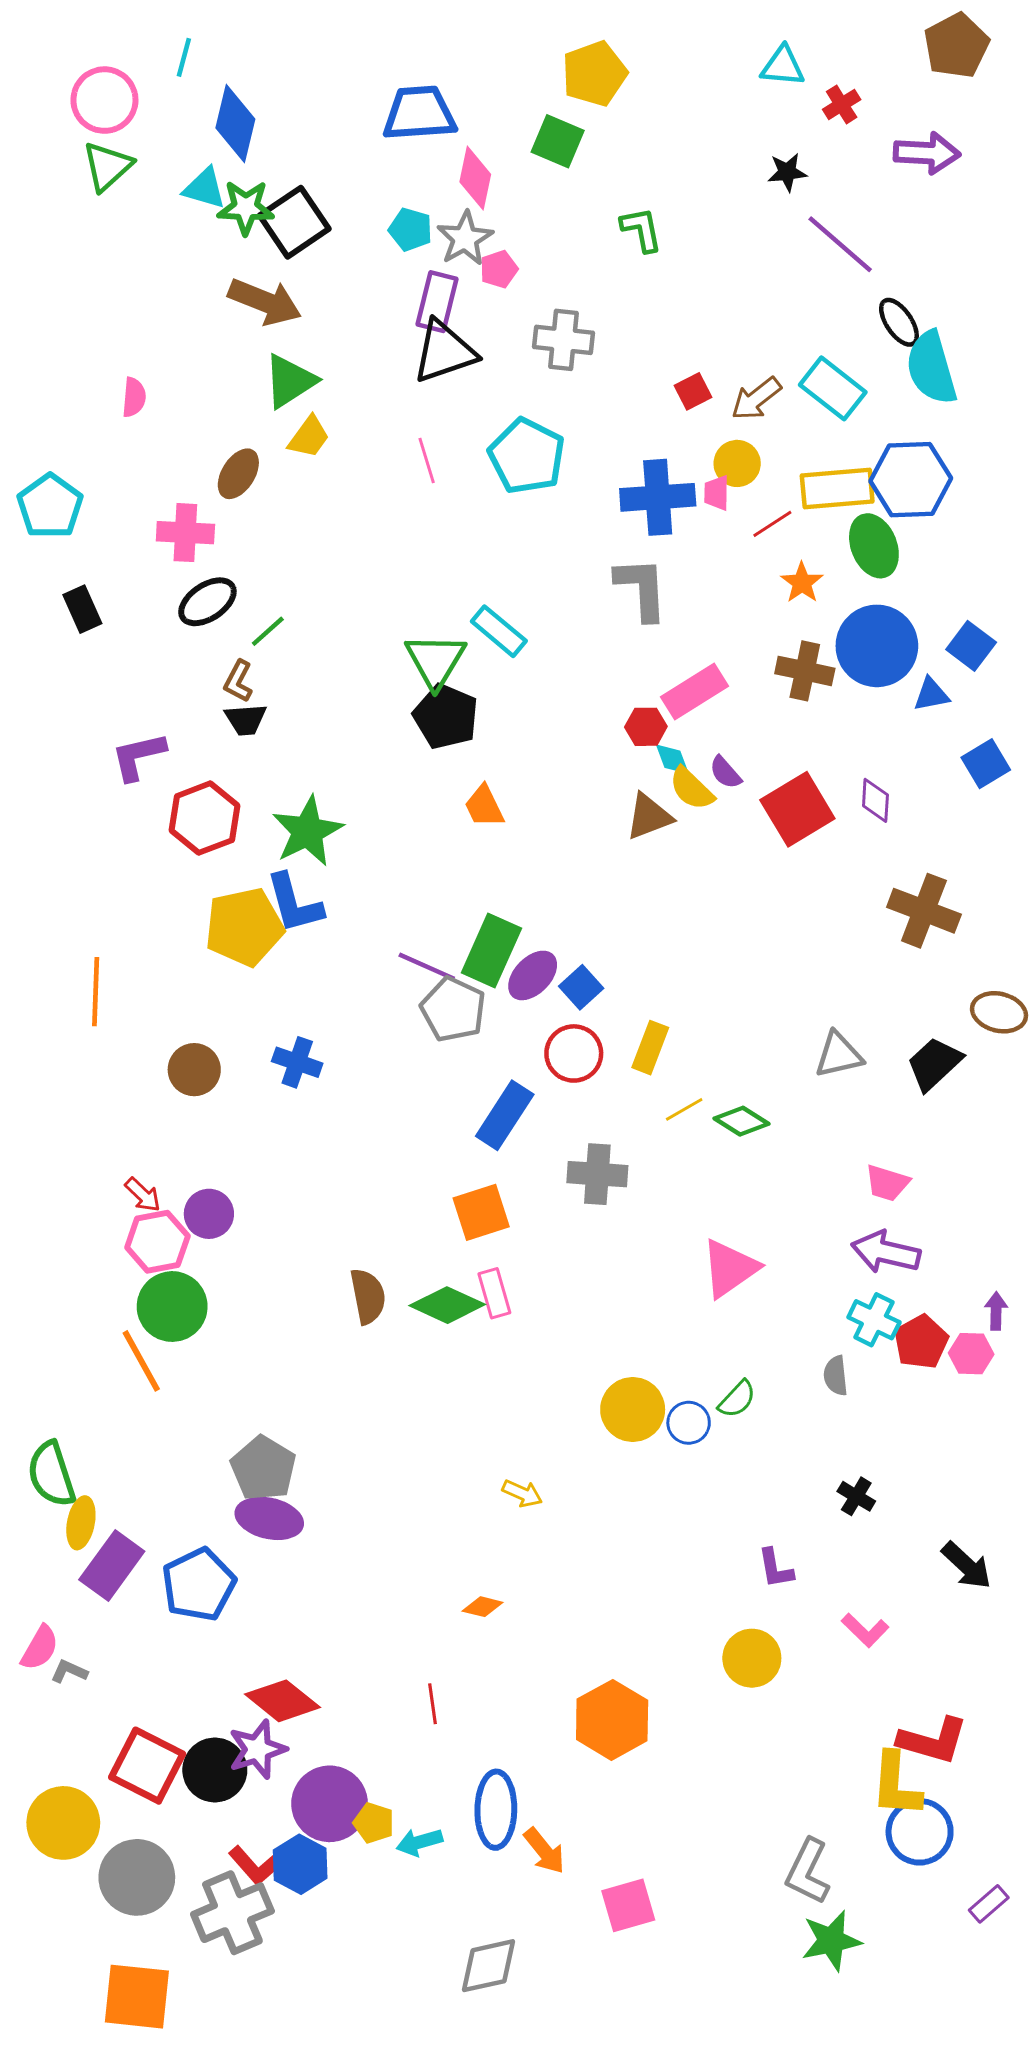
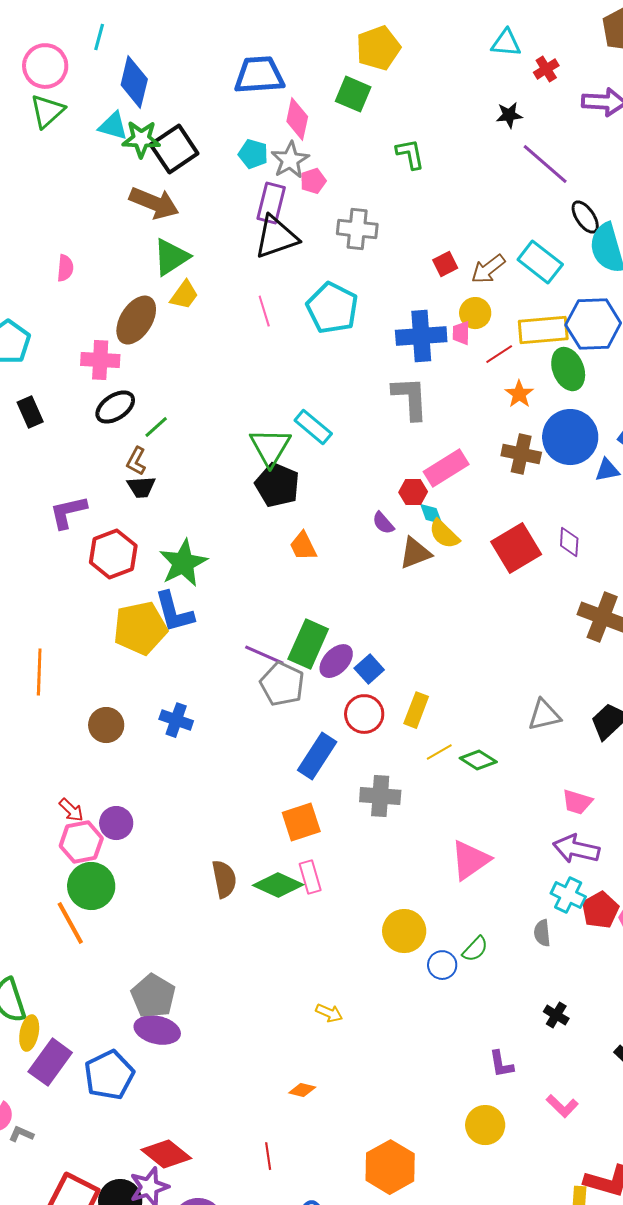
brown ellipse: (238, 474) -> (136, 320), size x1.4
purple semicircle: (725, 772) -> (383, 523), moved
yellow circle: (633, 1410) -> (404, 931), moved

